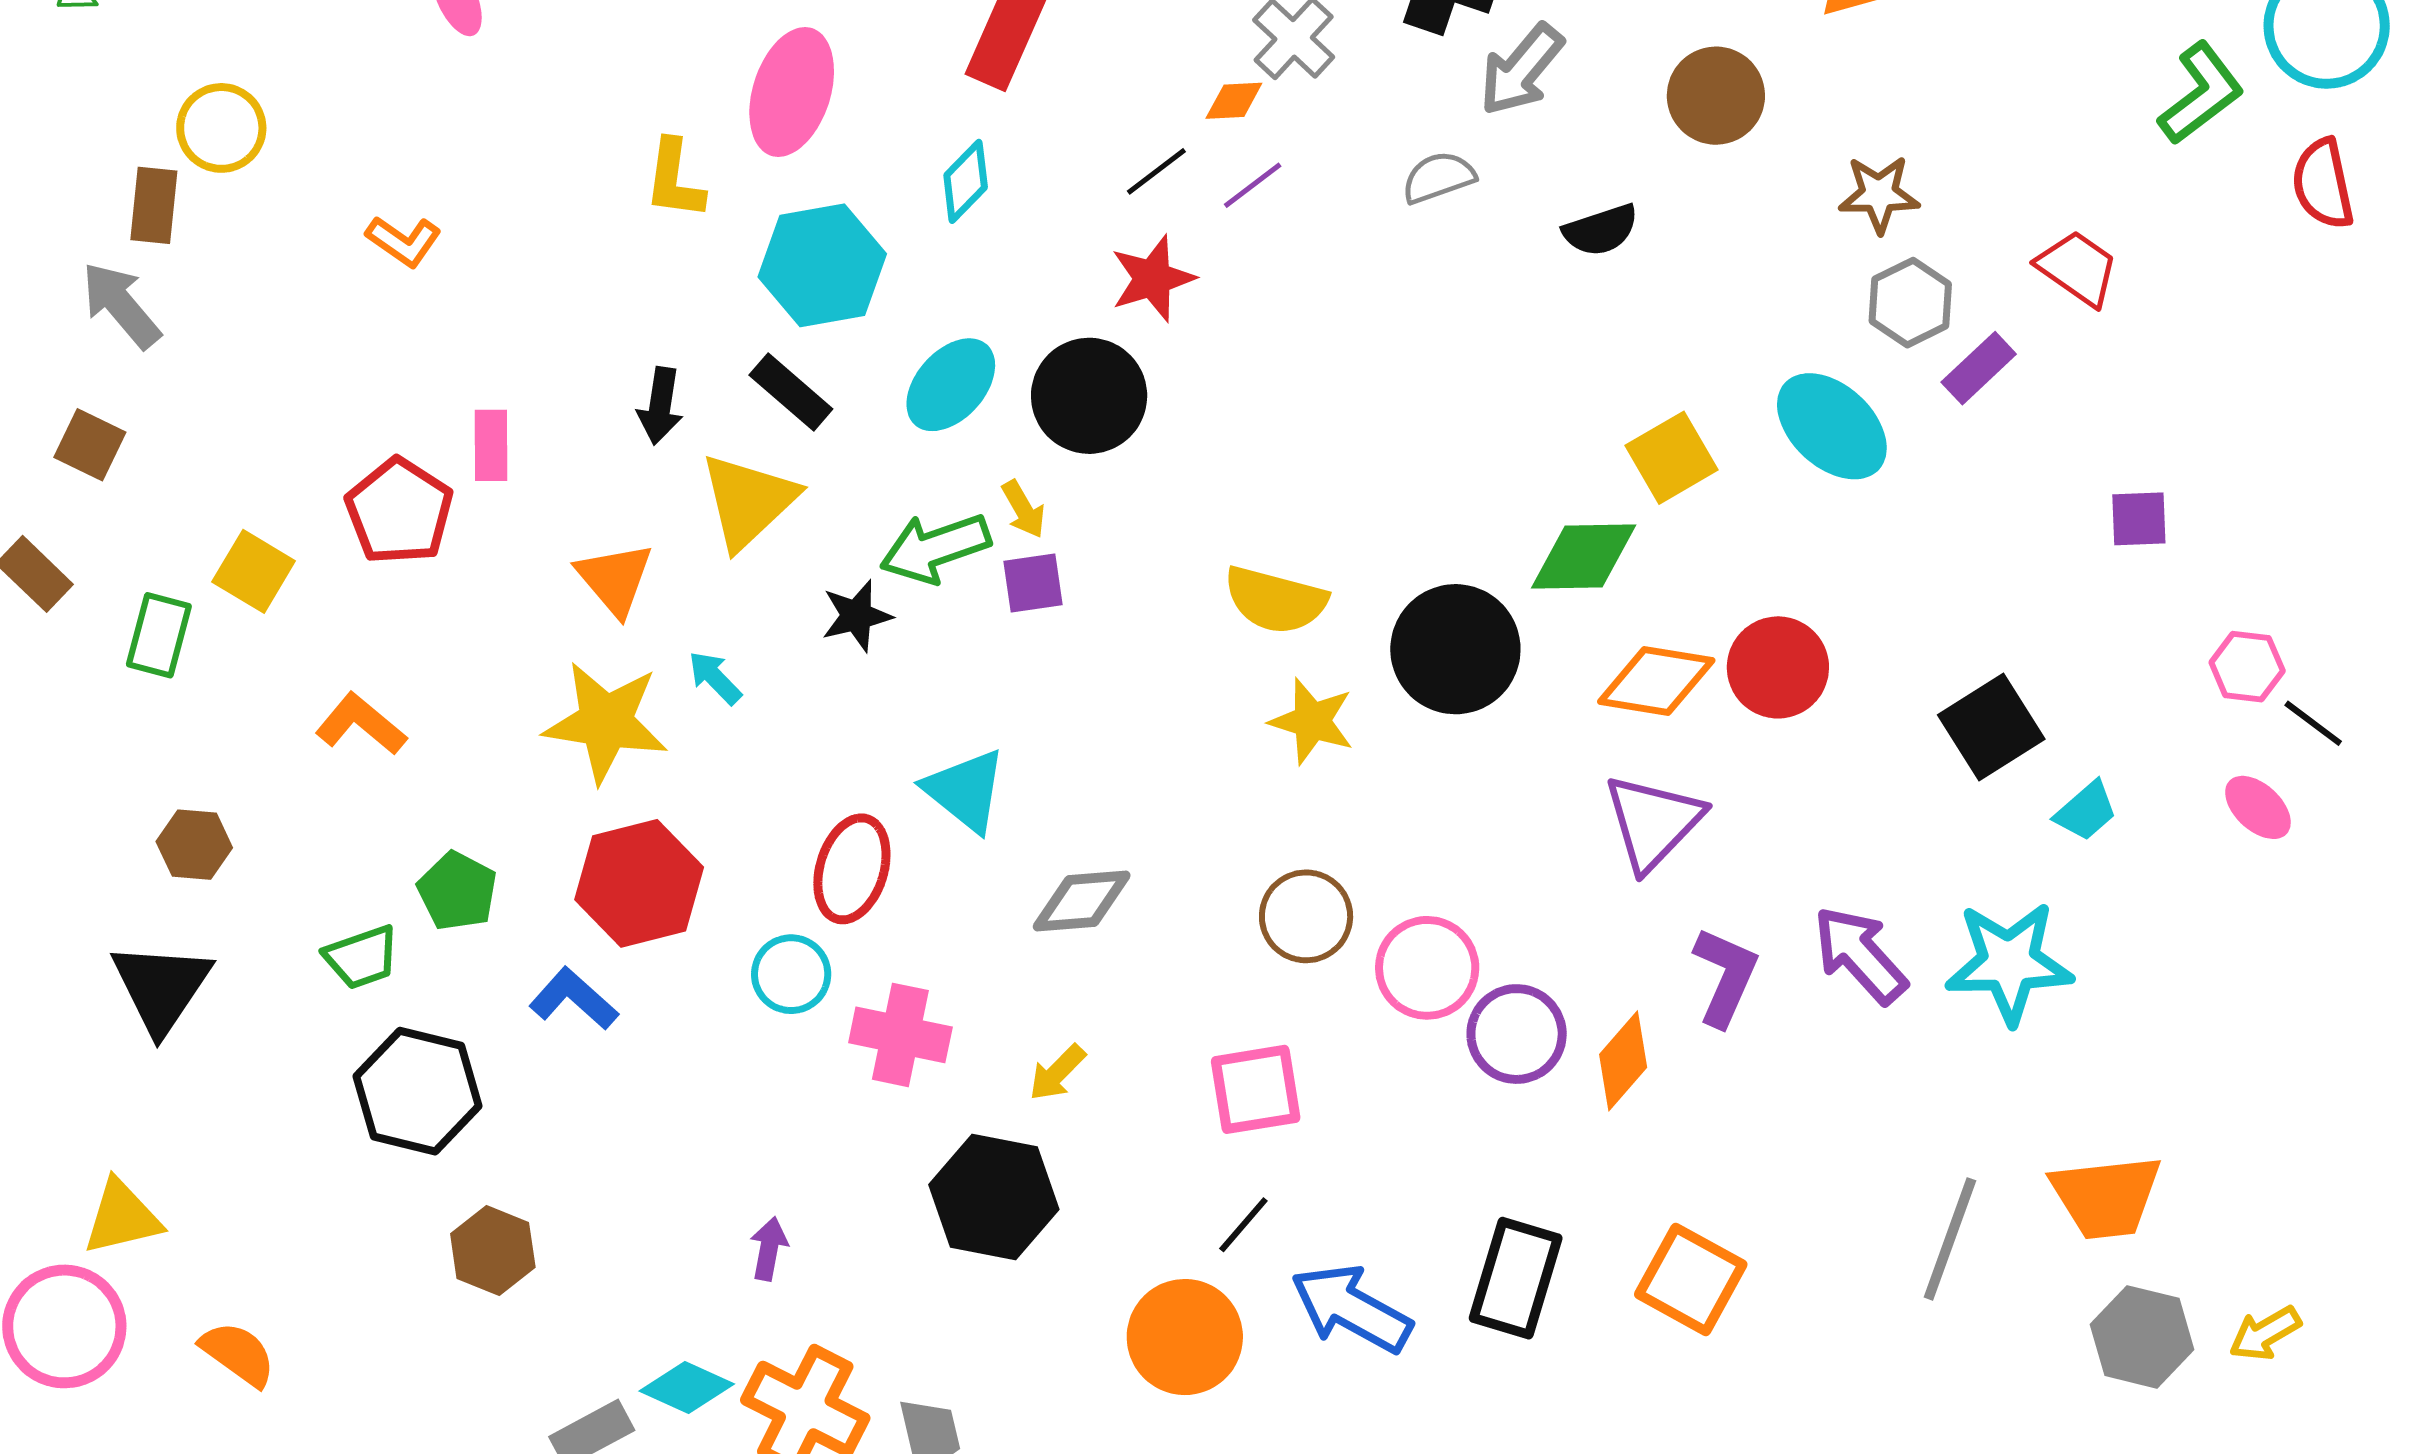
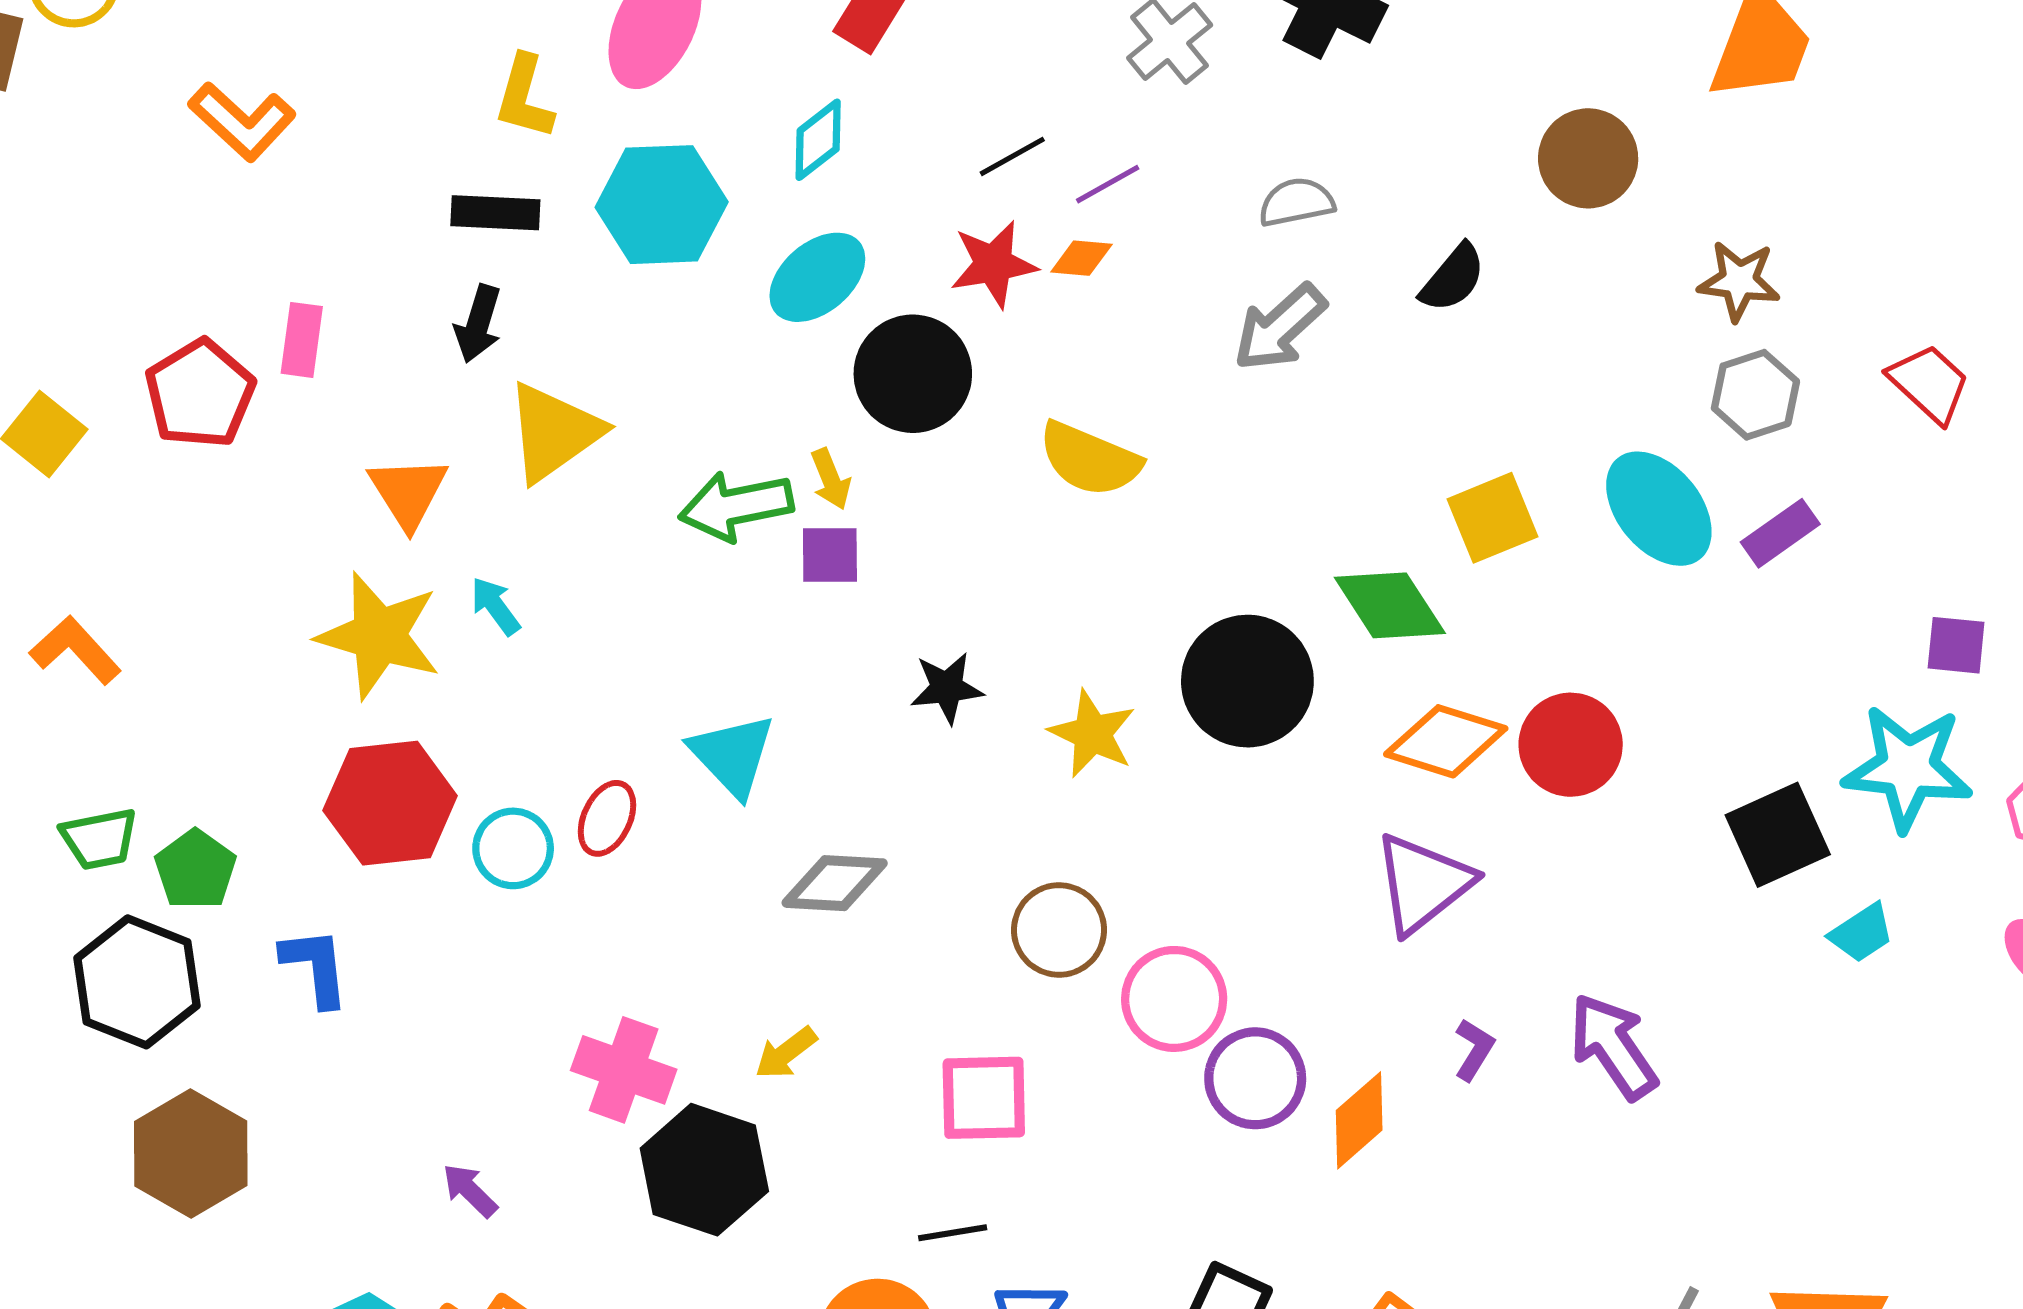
gray arrow: (1521, 70) -> (1280, 328), moved
orange diamond: (1234, 101) -> (1081, 258), moved
black semicircle: (1601, 230) -> (1453, 278), turned -40
orange L-shape: (404, 241) -> (242, 121), size x1.4
purple rectangle: (1979, 368) -> (1780, 533), moved
cyan ellipse: (951, 385) -> (817, 277), moved
black rectangle: (791, 392) -> (495, 213), moved, turned -46
green diamond: (1584, 556) -> (1390, 605), turned 50
yellow semicircle: (1275, 600) -> (1090, 459), moved
black star: (857, 616) -> (947, 688), moved
orange L-shape: (361, 724) -> (75, 650), moved
red ellipse: (852, 869) -> (607, 818), size x0.7
green pentagon: (457, 891) -> (195, 870), moved
cyan star: (2009, 963) -> (1908, 768), moved
cyan circle: (791, 974) -> (513, 848), moved
purple L-shape: (1725, 977) -> (1474, 1050), size x0.6
blue L-shape: (574, 999) -> (315, 967), moved, turned 34
pink cross: (900, 1035) -> (624, 1070), moved
black line: (1243, 1225) -> (953, 1233), turned 32
purple arrow: (769, 1249) -> (470, 1190), turned -64
brown hexagon: (493, 1250) -> (191, 1154), size x1.4

